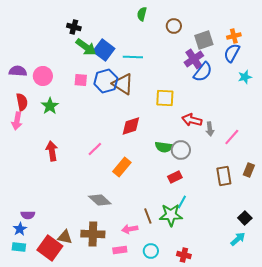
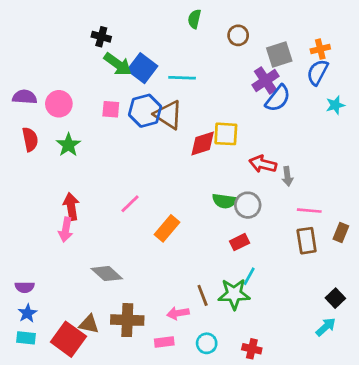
pink arrow: (17, 121) -> (66, 230), moved
red diamond: (131, 126) -> (203, 143), moved
pink line: (232, 137) -> (309, 211), moved, turned 54
gray diamond: (100, 200) -> (107, 274), moved
purple semicircle: (28, 215) -> (25, 287), moved

